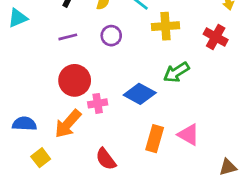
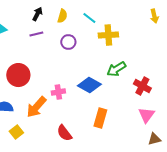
purple line: (68, 37) -> (36, 34), moved
red cross: (216, 37) -> (142, 86), moved
red circle: (75, 80) -> (18, 75), moved
pink triangle: (189, 135) -> (146, 115), moved, turned 36

